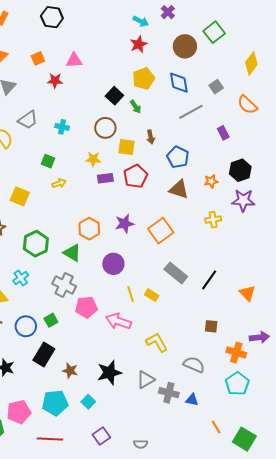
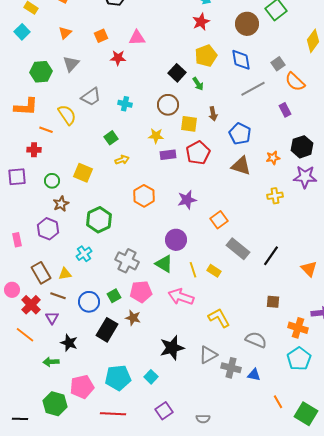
orange semicircle: (247, 105) -> (295, 82), moved
green square: (48, 161) -> (111, 138), turned 32
orange hexagon: (89, 229) -> (144, 196), moved
orange square: (161, 231) -> (219, 220), moved, size x0.7
green triangle: (72, 253) -> (164, 264), moved
pink pentagon: (86, 307) -> (141, 292), moved
brown star: (70, 371) -> (133, 318), moved

